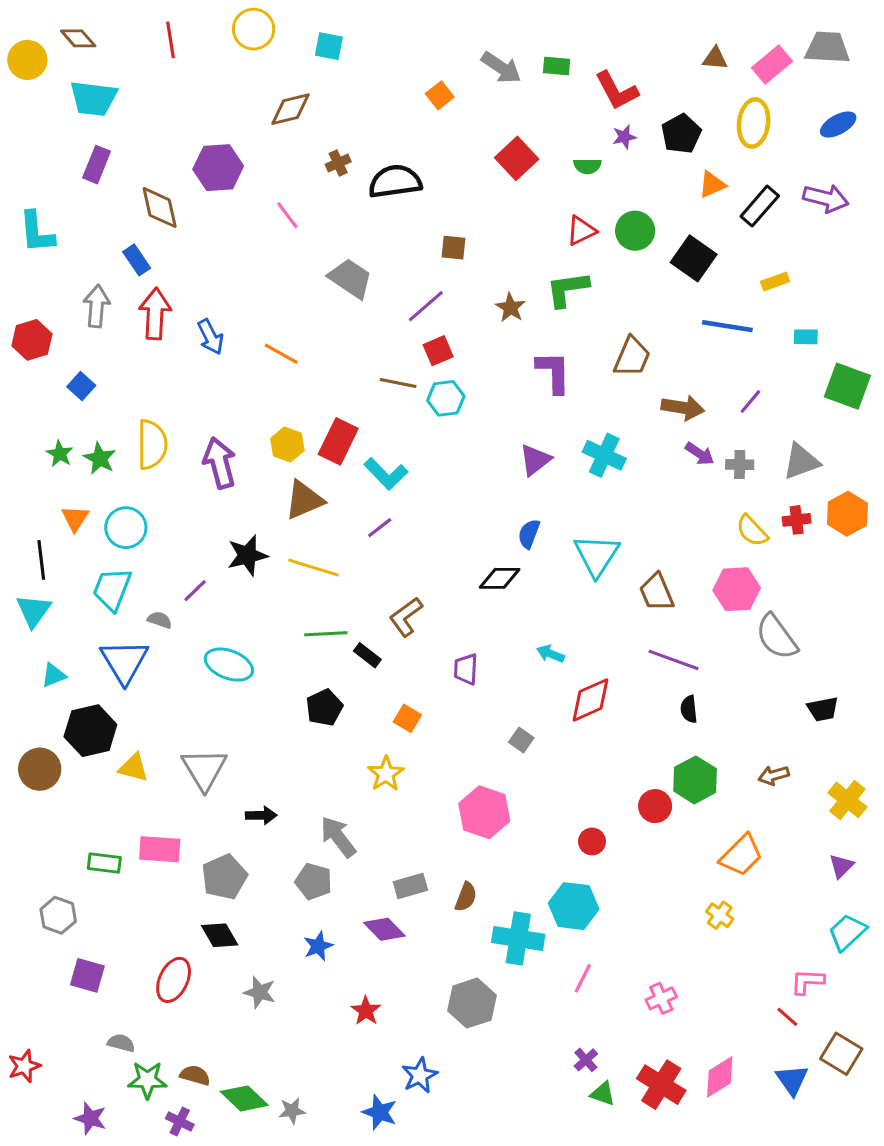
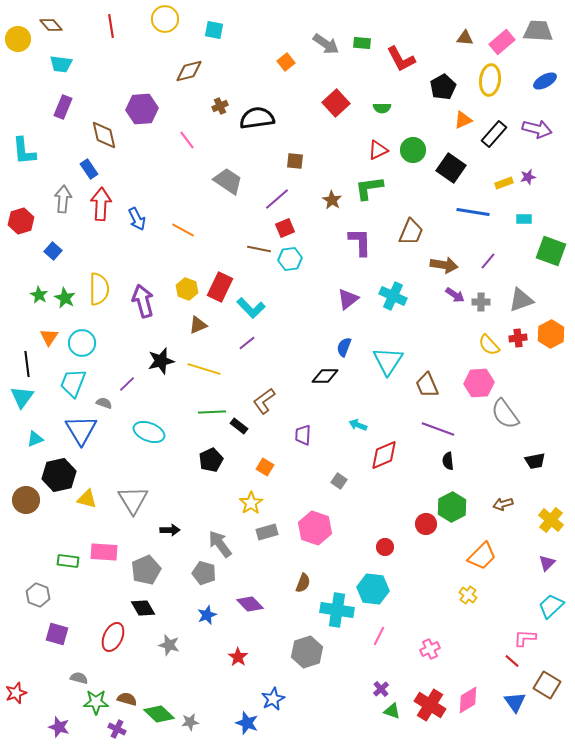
cyan trapezoid: (94, 98) -> (61, 64), size x0.7
purple star: (624, 137) -> (528, 177), moved
brown triangle: (304, 500) -> (198, 325), size x0.7
gray rectangle: (410, 886) -> (267, 532), moved

